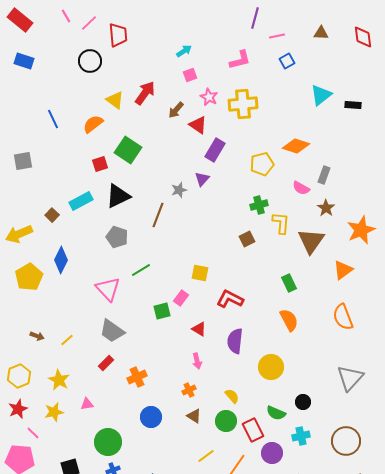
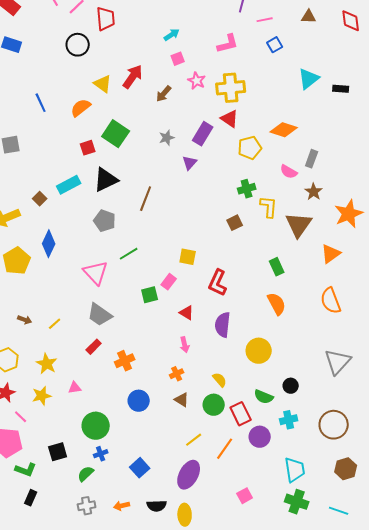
red triangle: (198, 125) -> (230, 119), moved
gray star: (179, 190) -> (167, 138), moved
red L-shape: (230, 299) -> (218, 283), turned -92

